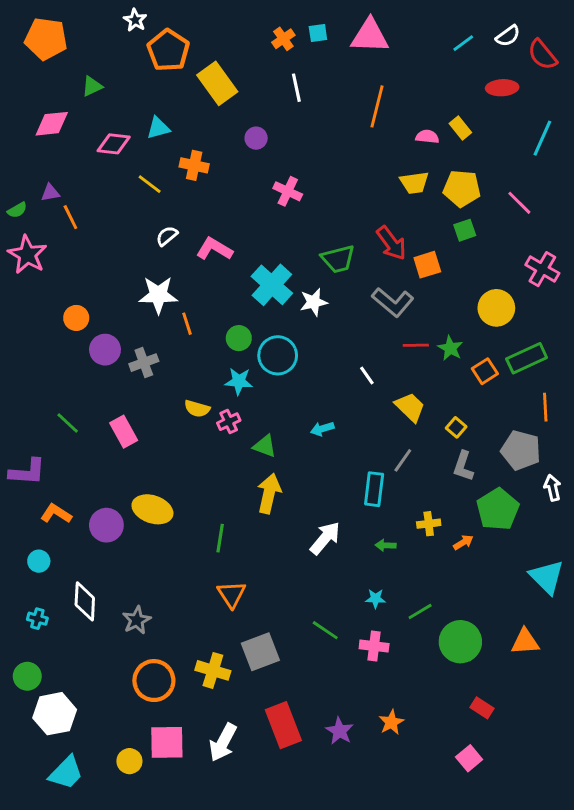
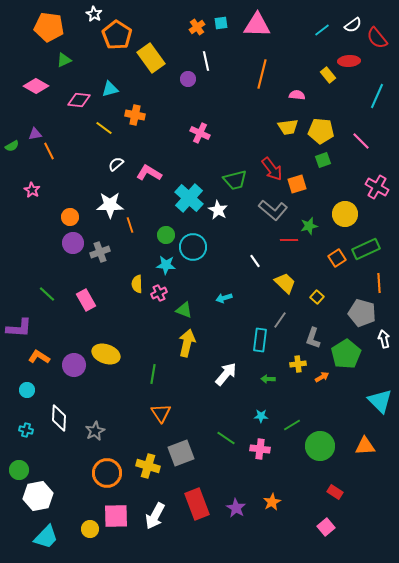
orange pentagon: (46, 39) -> (49, 27), moved
pink diamond: (52, 124) -> (36, 86), turned 35
yellow rectangle: (460, 128) -> (328, 75), moved
purple circle: (256, 138) -> (188, 79), moved
pink star: (27, 255) -> (32, 190), moved, size x0.6
white star: (314, 302) -> (218, 210), turned -30
orange circle: (76, 318) -> (70, 217), moved
green star: (450, 348) -> (309, 226), moved, turned 30
yellow semicircle: (197, 409) -> (137, 284), turned 72
gray L-shape: (463, 466) -> (313, 338), moved

